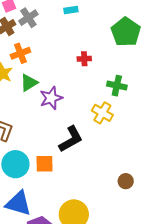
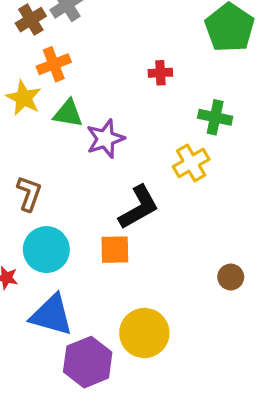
green triangle: (29, 83) -> (68, 113), turned 42
yellow cross: (102, 113) -> (191, 163), turned 30
orange square: (45, 164) -> (115, 250), moved

